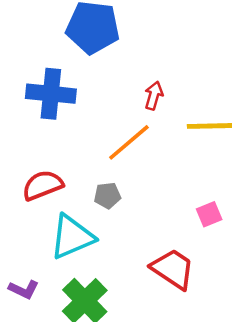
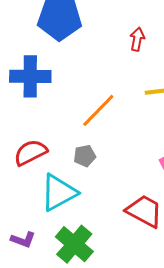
red arrow: (154, 96) -> (137, 39), moved

